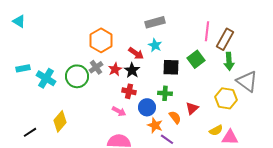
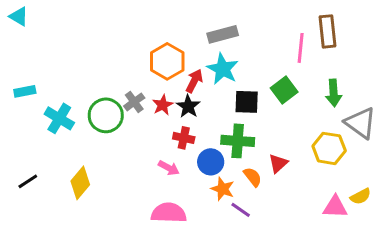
cyan triangle: (19, 21) -> (19, 16), moved
brown rectangle: (225, 39) -> (328, 31), moved, turned -35
orange hexagon: (101, 40) -> (167, 61), moved
cyan star: (155, 45) -> (223, 69), size x1.5
red arrow: (136, 53) -> (194, 81), turned -98
cyan rectangle: (23, 68) -> (25, 91), moved
green cross: (165, 93) -> (238, 141), size x1.5
yellow semicircle: (216, 130) -> (361, 196), moved
black line: (30, 132) -> (28, 181), moved

